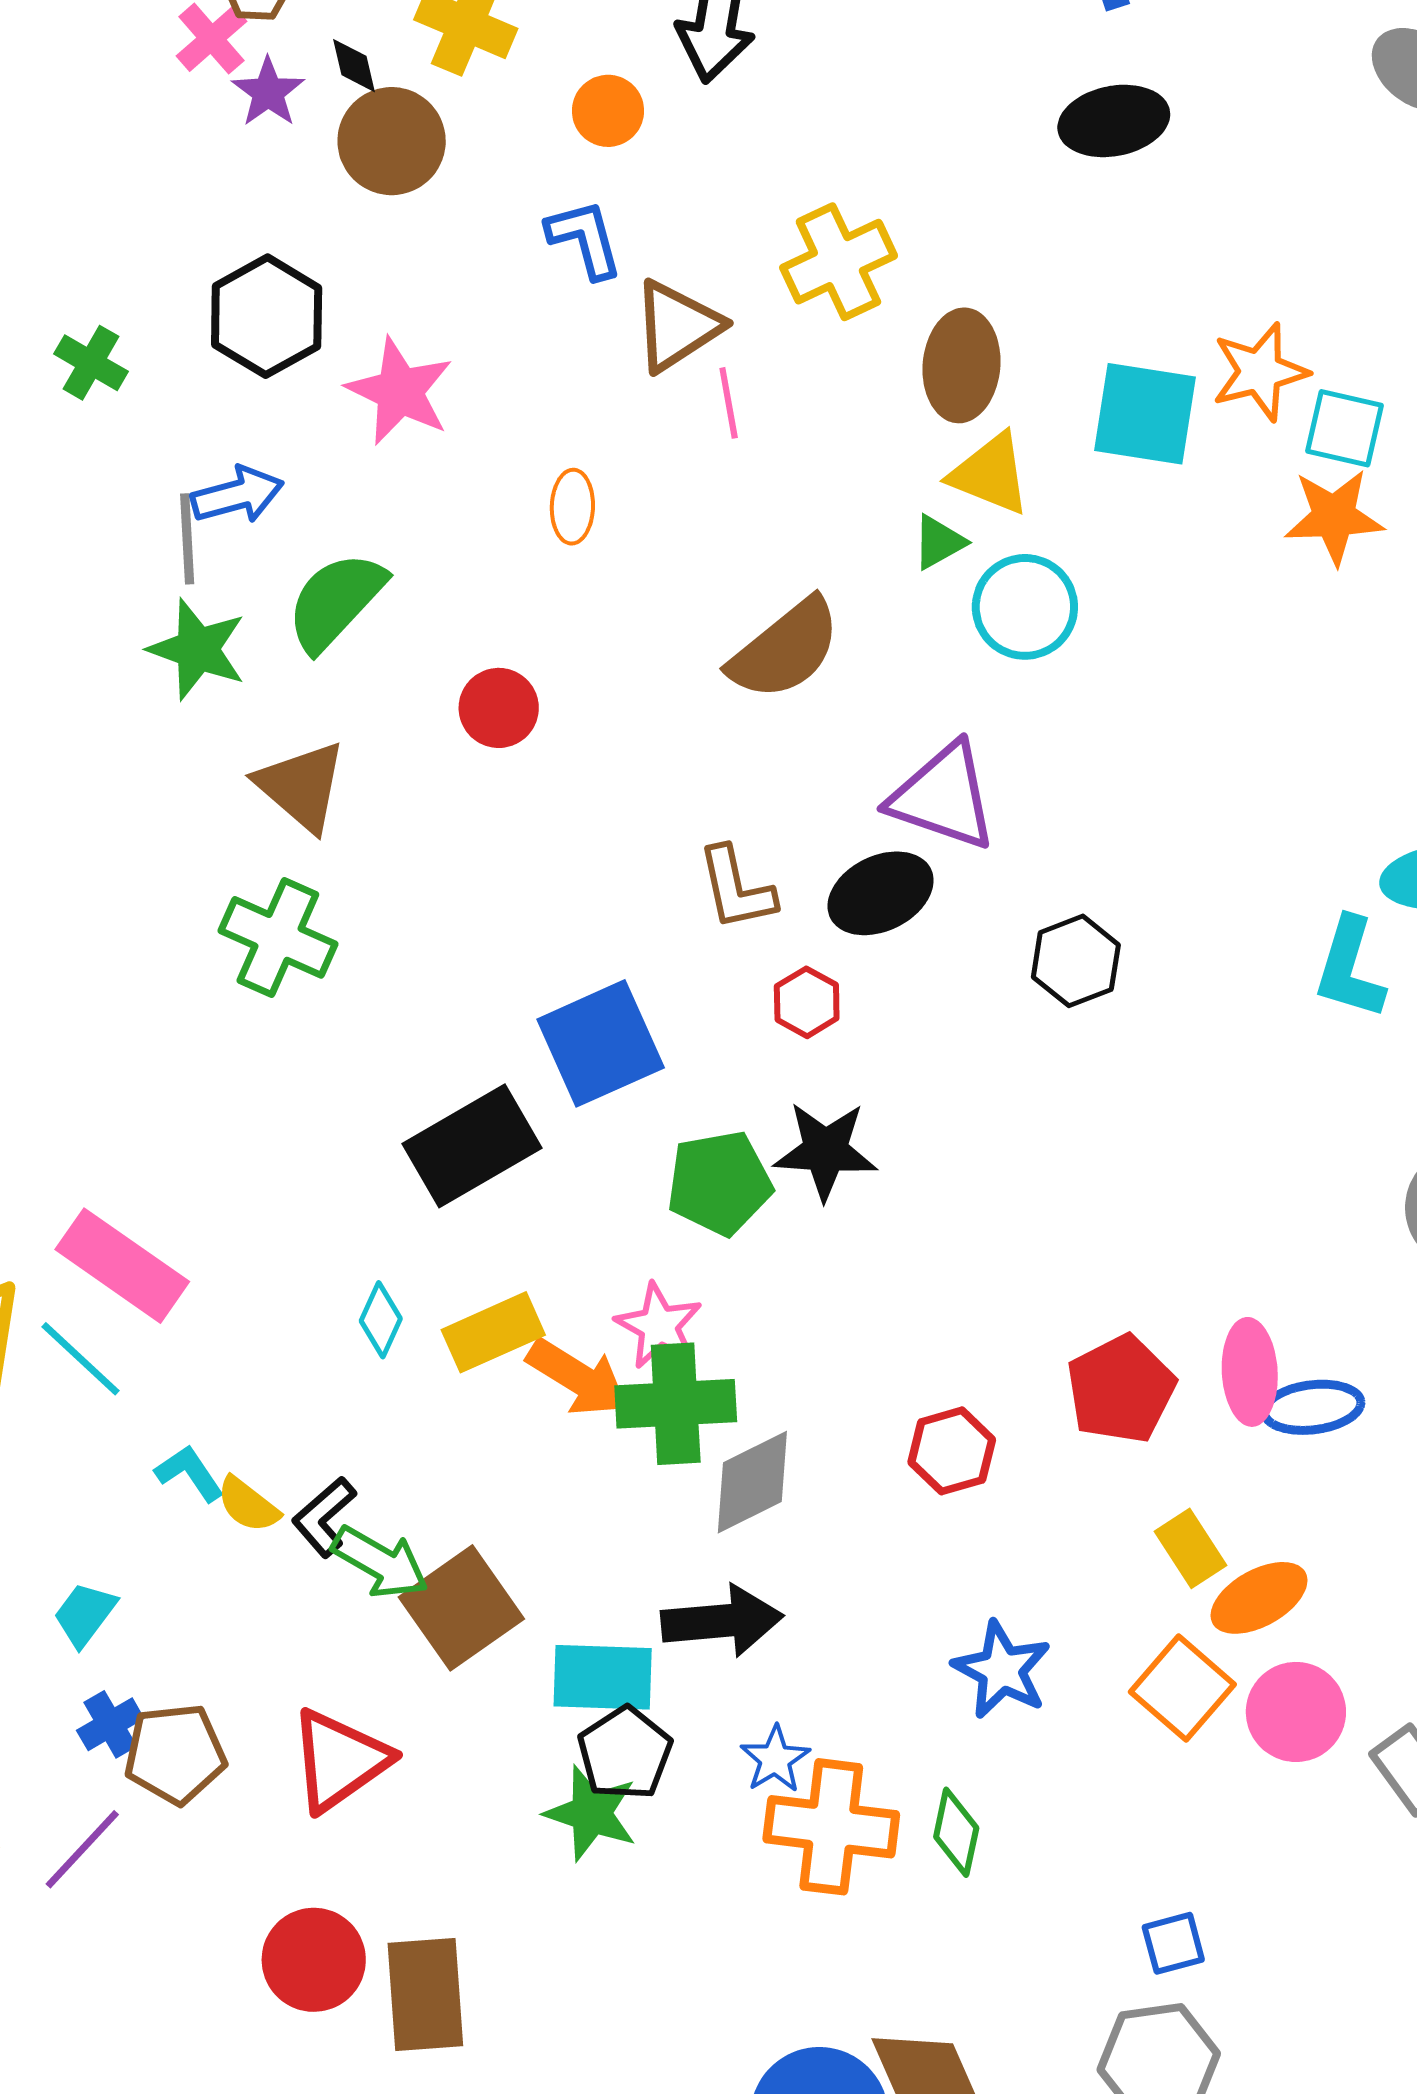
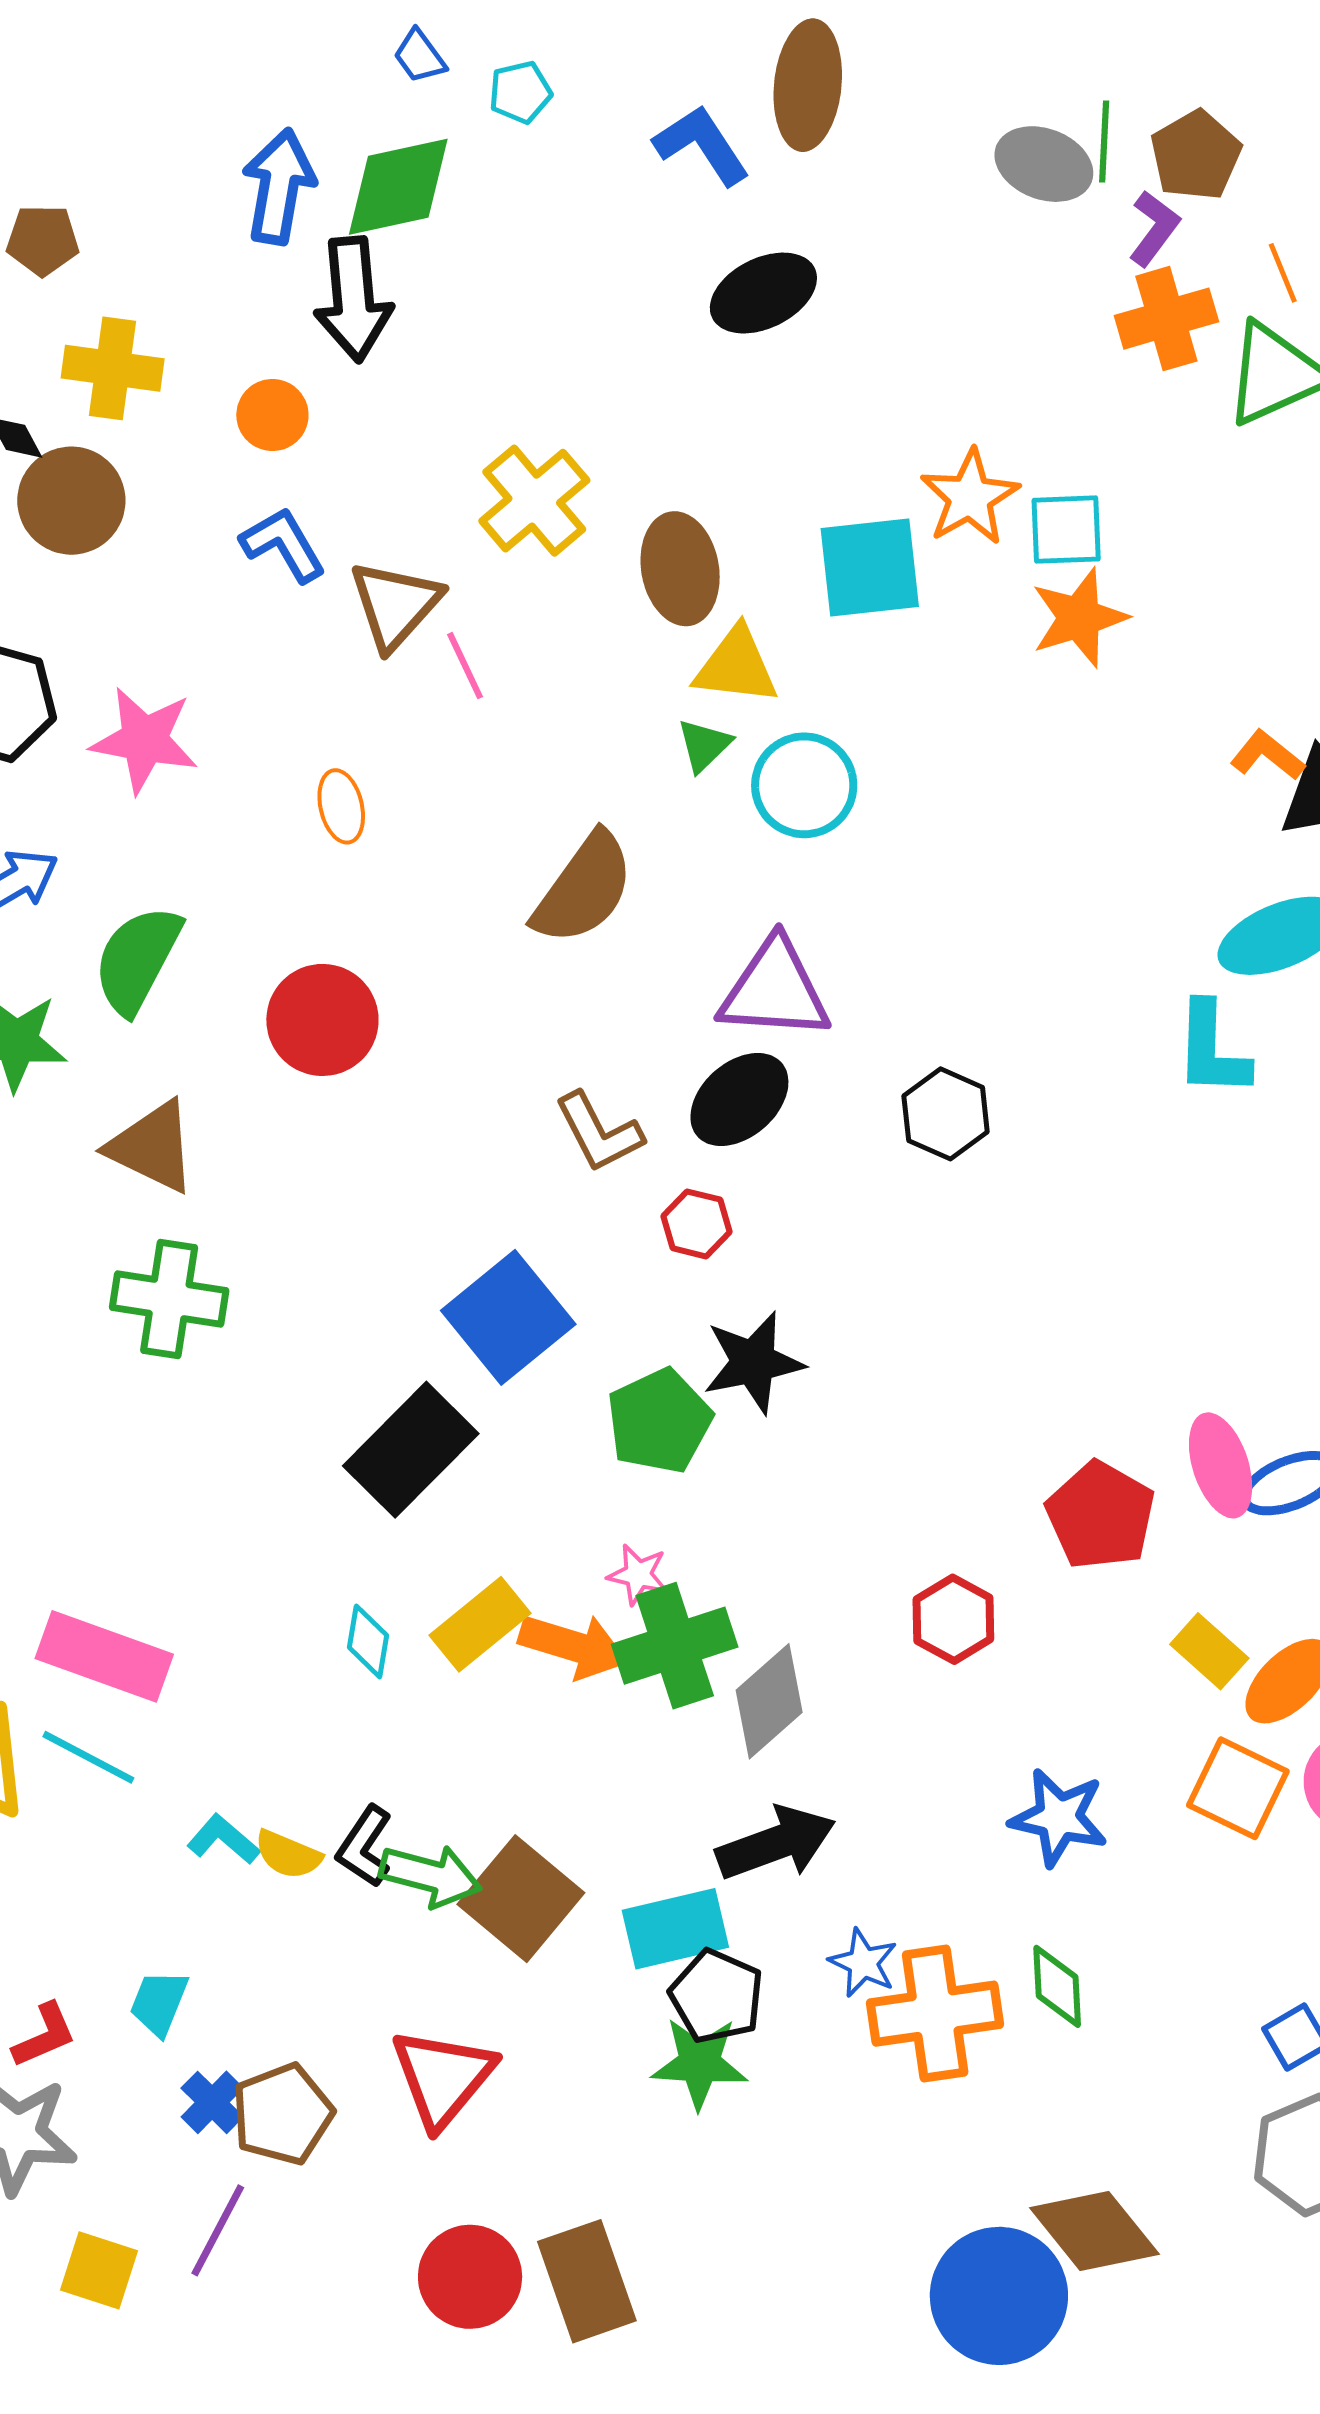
red circle: (499, 708) -> (322, 1020), size x1.4
pink star: (659, 1326) -> (638, 1575), size x0.7

